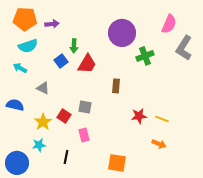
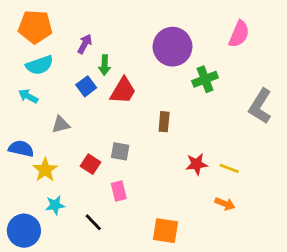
purple arrow: (52, 24) -> (85, 44), moved, turned -56
gray L-shape: (184, 48) -> (260, 106), moved
gray triangle: (43, 88) -> (61, 125), turned -40
yellow star: (43, 122) -> (45, 170), moved
black line: (66, 157) -> (93, 222), turned -56

